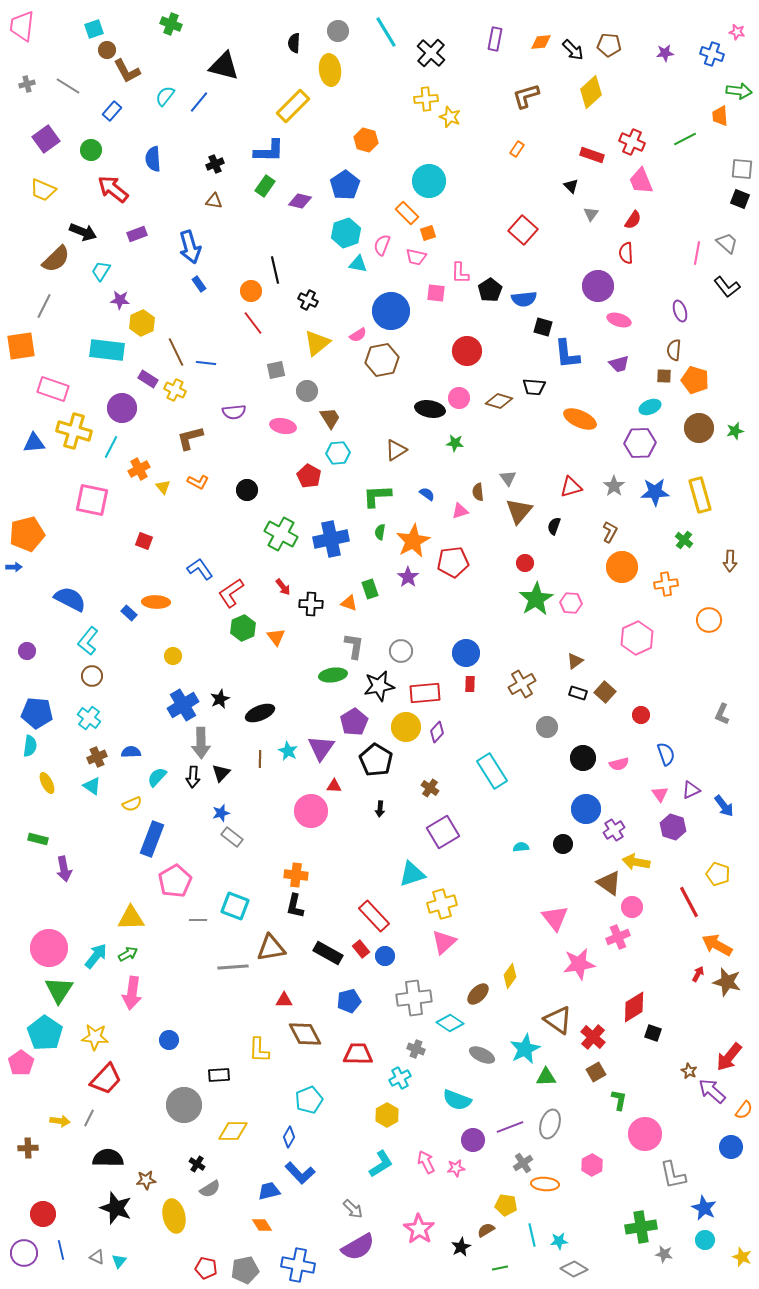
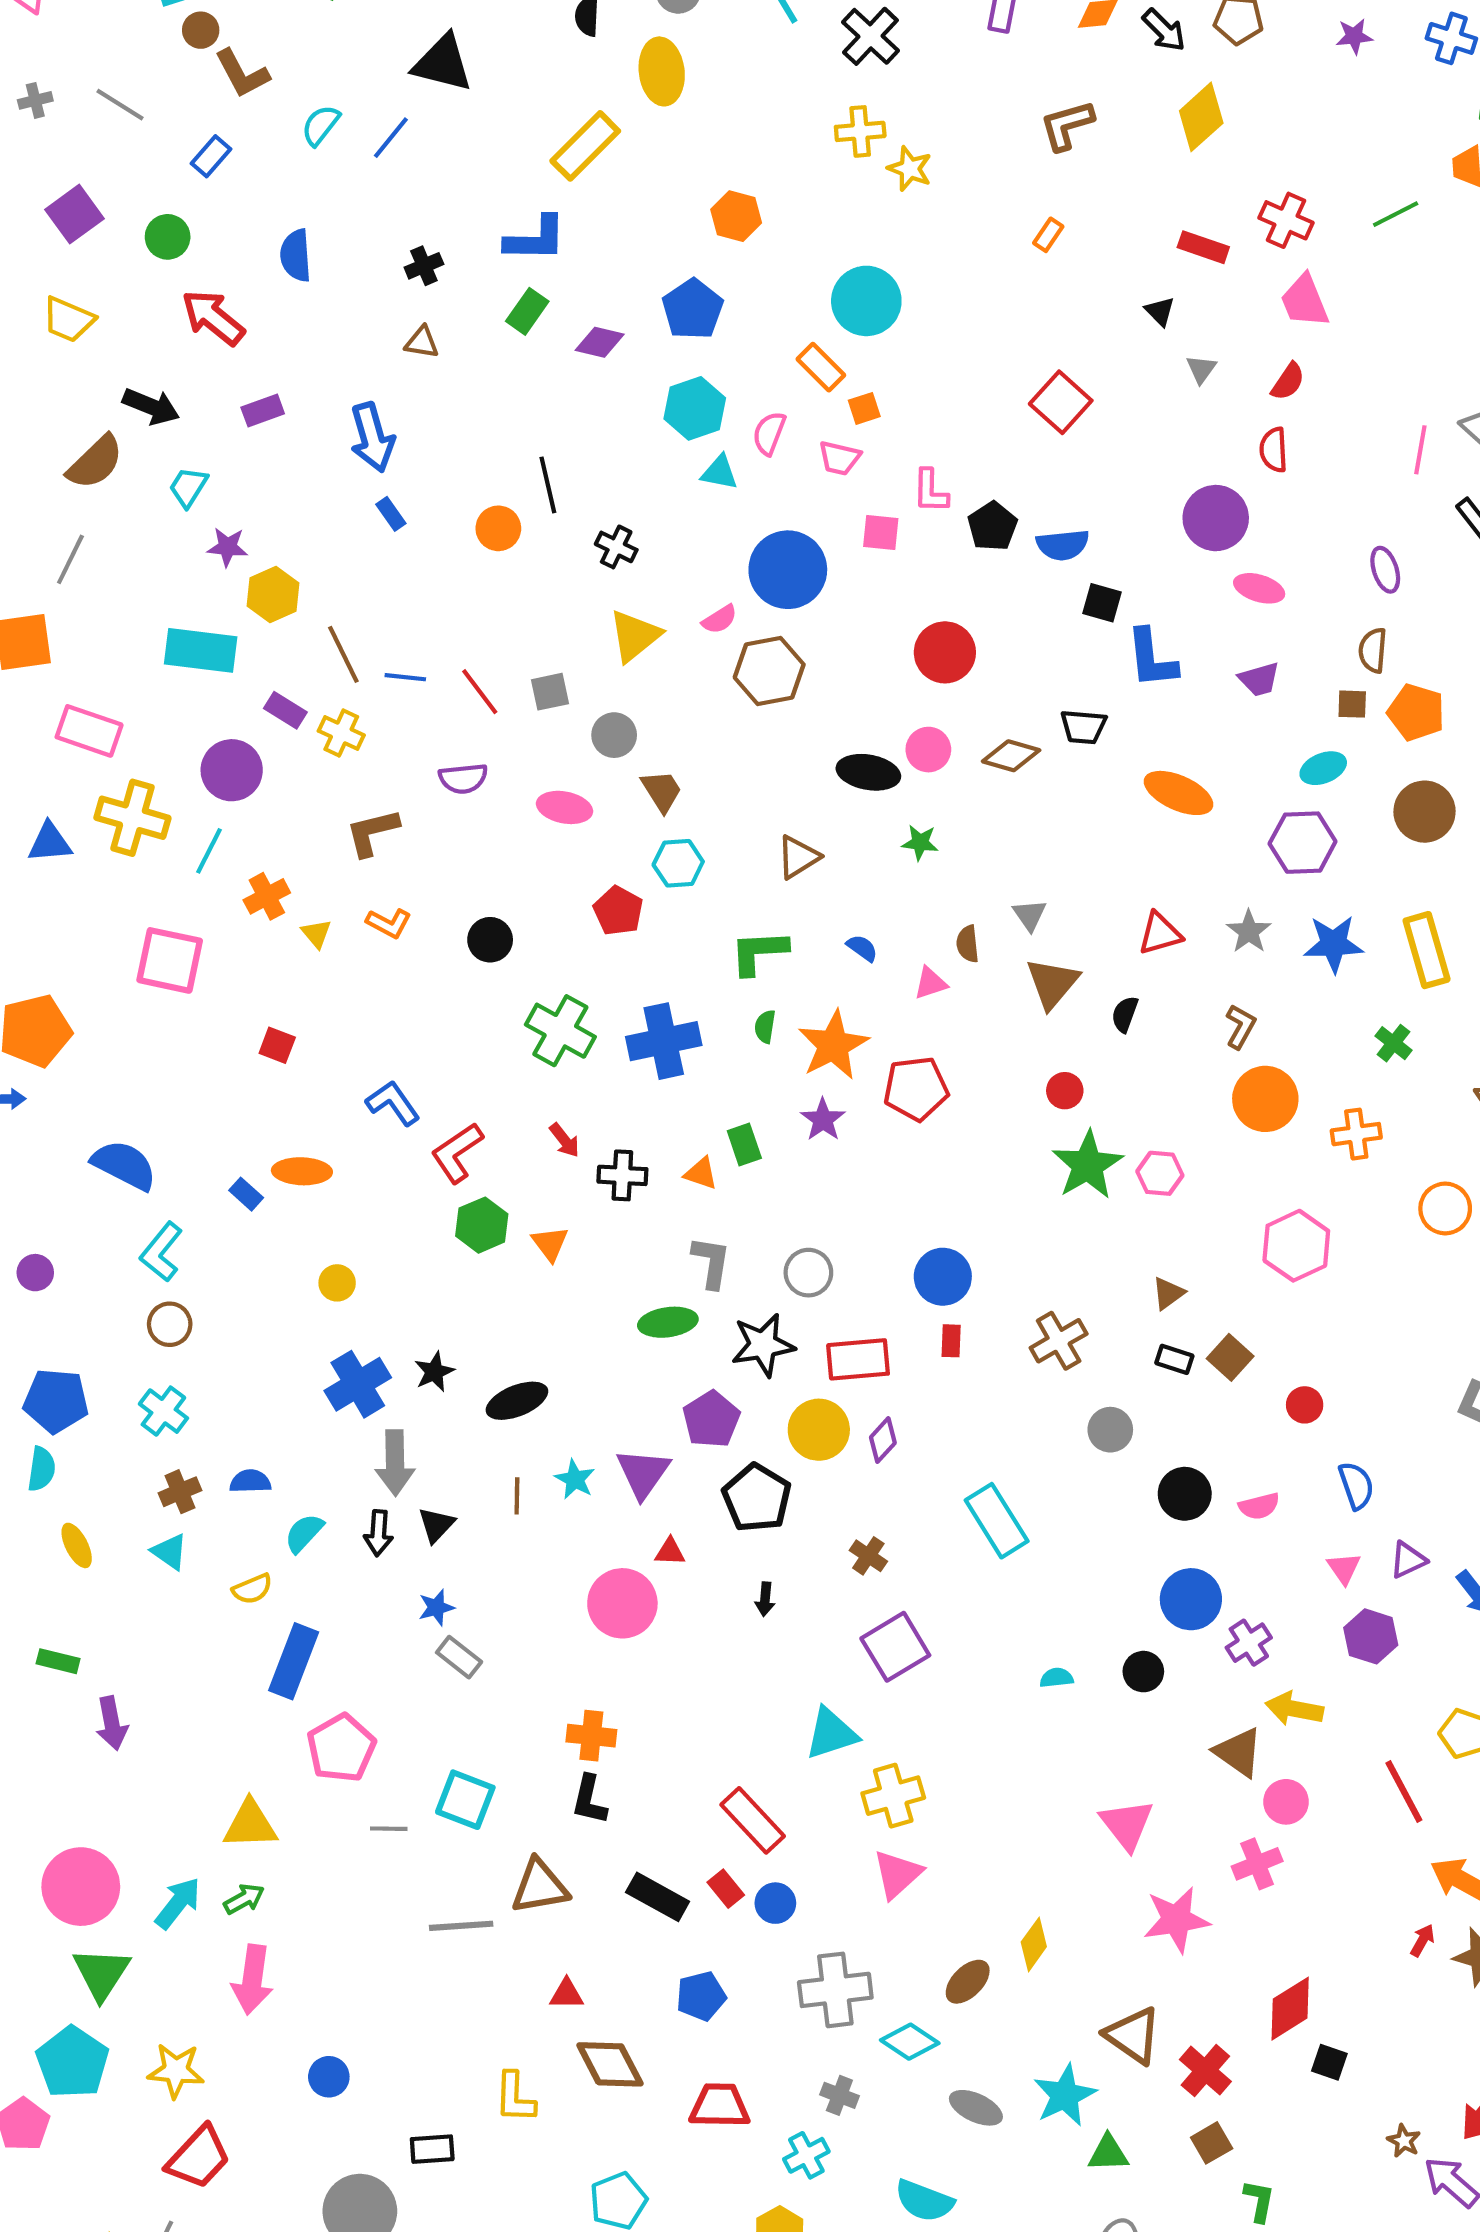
red line: (253, 323) -> (480, 692), moved

